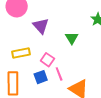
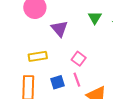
green triangle: (72, 38) -> (95, 18), moved
pink square: (47, 60) -> (79, 59), moved

